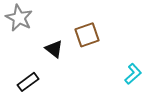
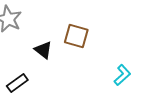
brown square: (87, 35) -> (76, 36), turned 35

